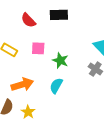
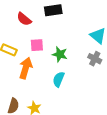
orange arrow: (22, 84) -> (26, 68), moved, turned -50

